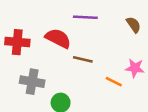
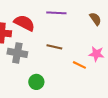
red semicircle: (58, 38) -> (24, 23), moved
gray cross: (32, 82) -> (17, 53), moved

